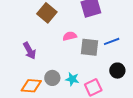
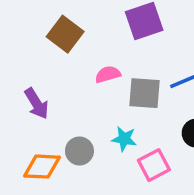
cyan star: (72, 79) -> (124, 139), moved

